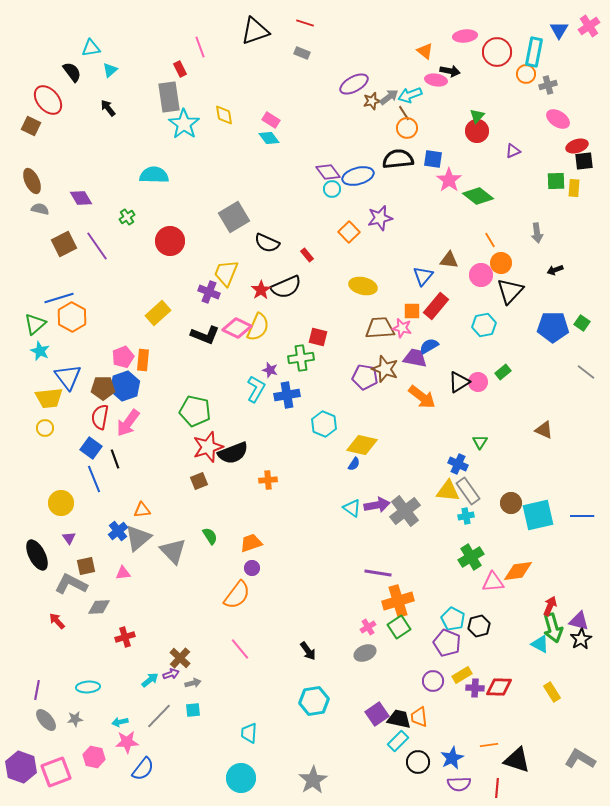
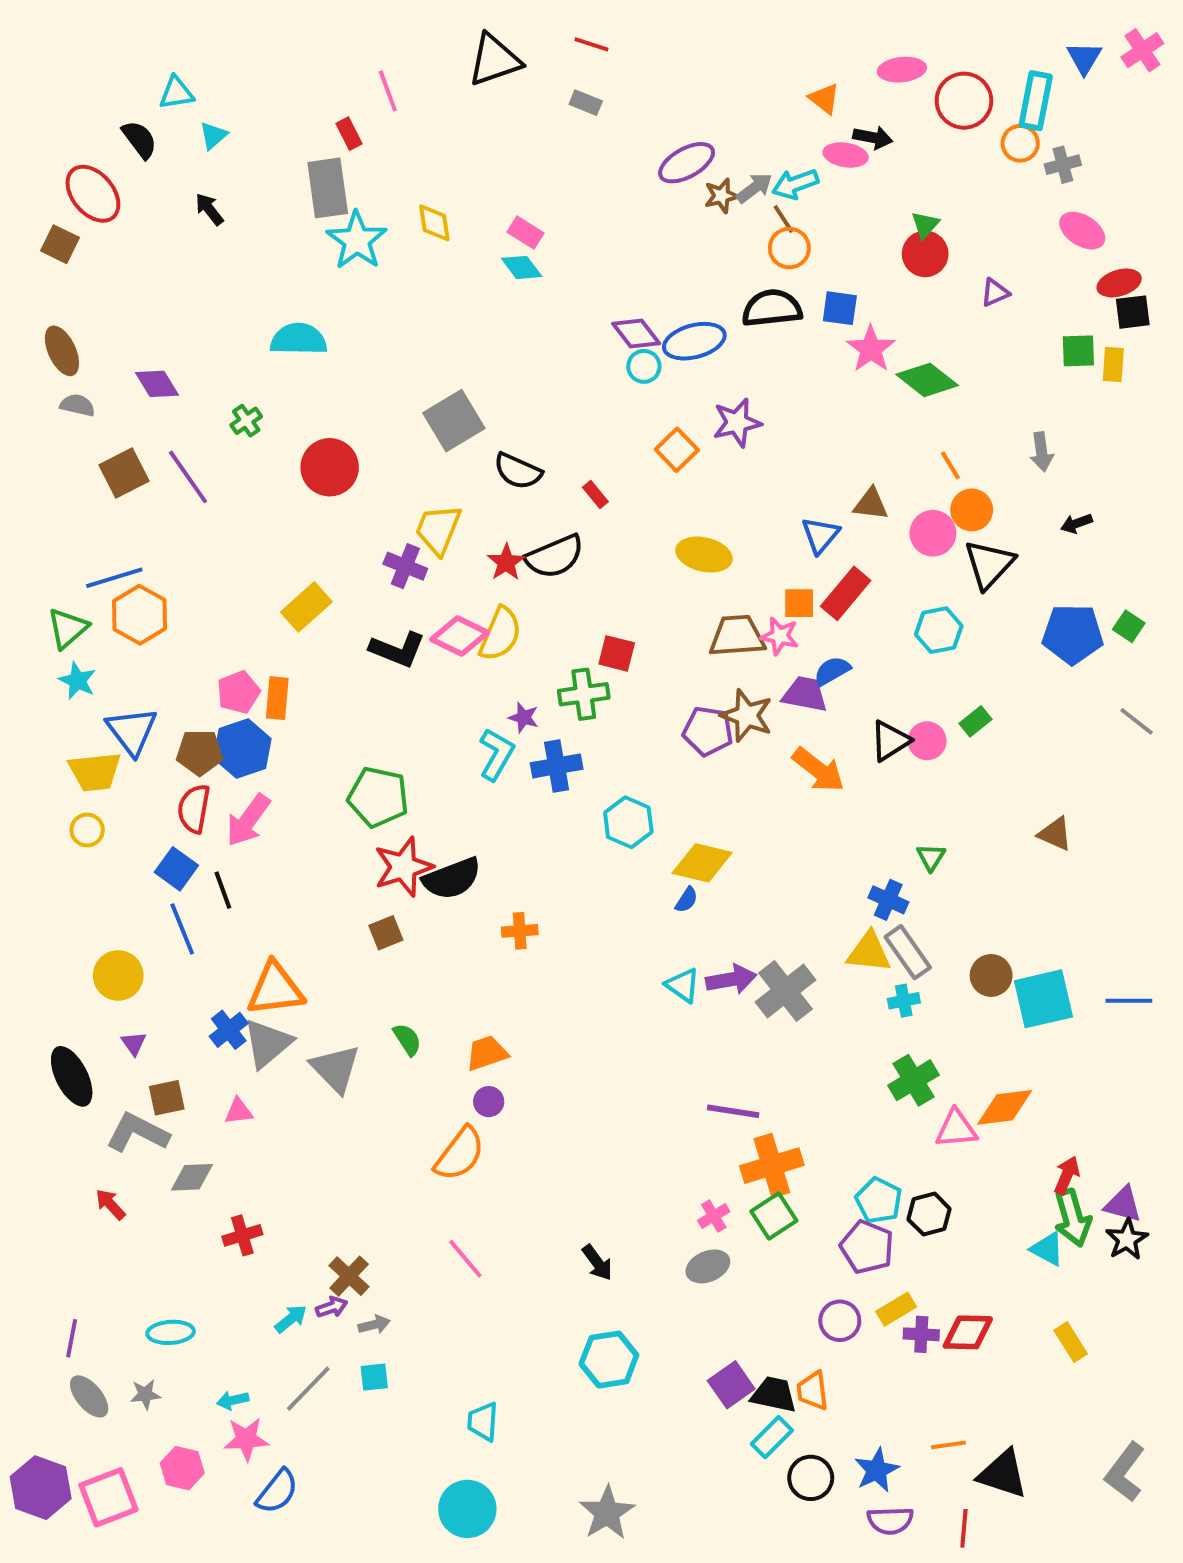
orange triangle: (142, 510) -> (275, 989), size x1.8
gray L-shape: (580, 759) -> (1125, 1472), turned -84

